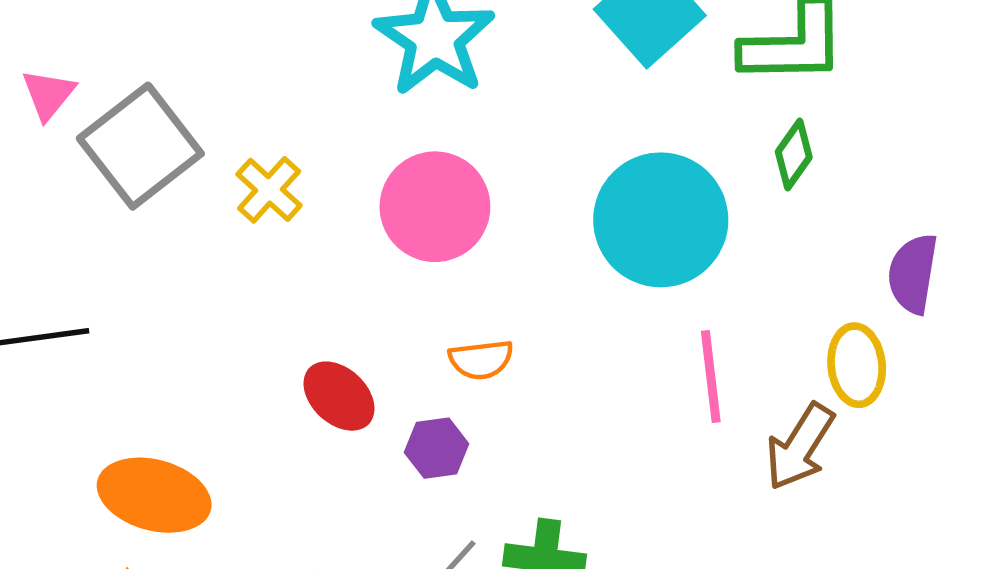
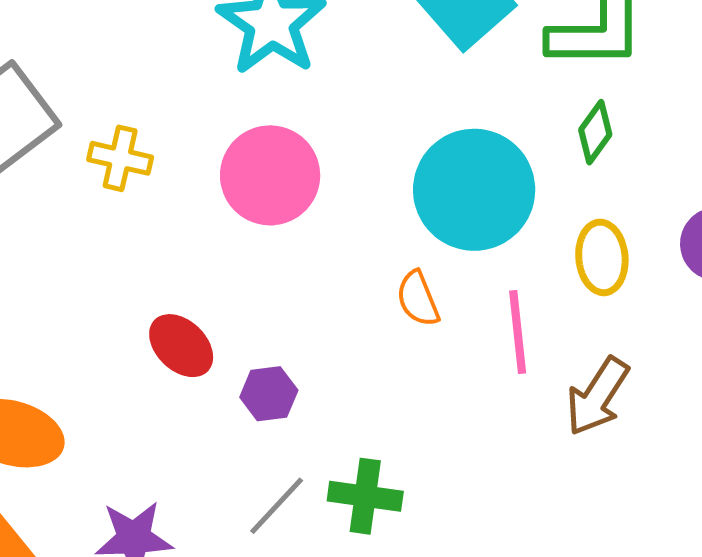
yellow cross: (269, 190) -> (120, 158), turned -30
orange semicircle: (481, 360) -> (418, 299), moved, turned 74
yellow ellipse: (857, 365) -> (602, 257), moved

